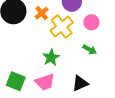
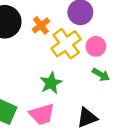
pink circle: (91, 22) -> (96, 46), moved

